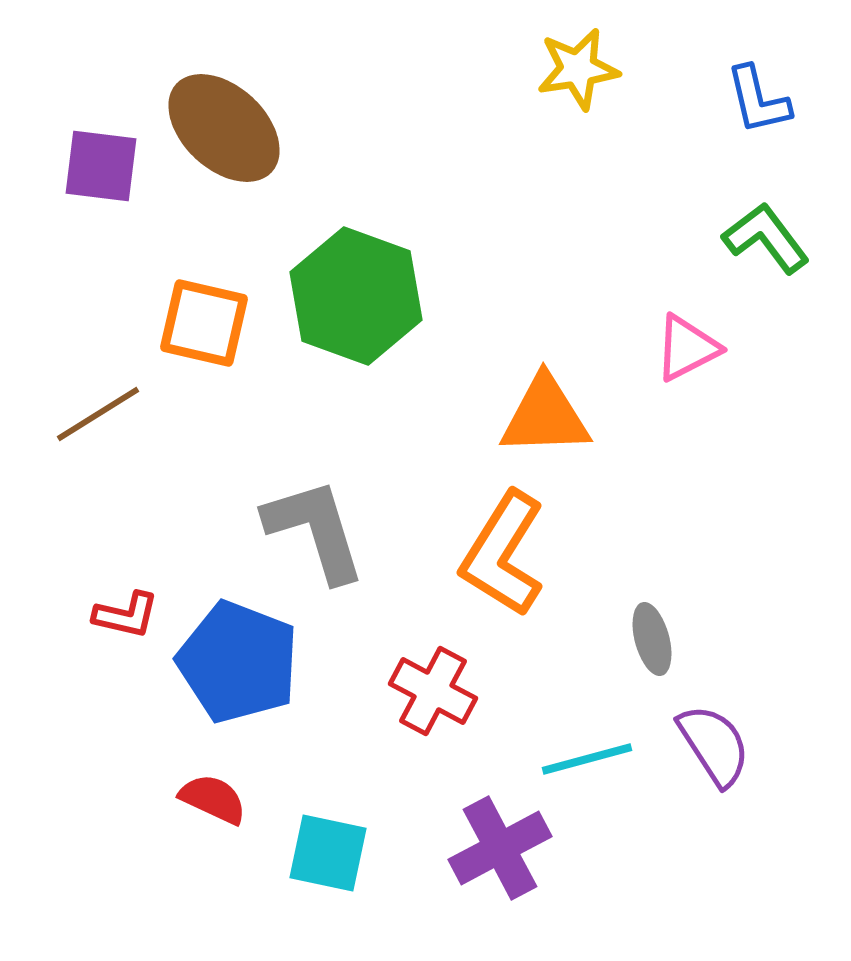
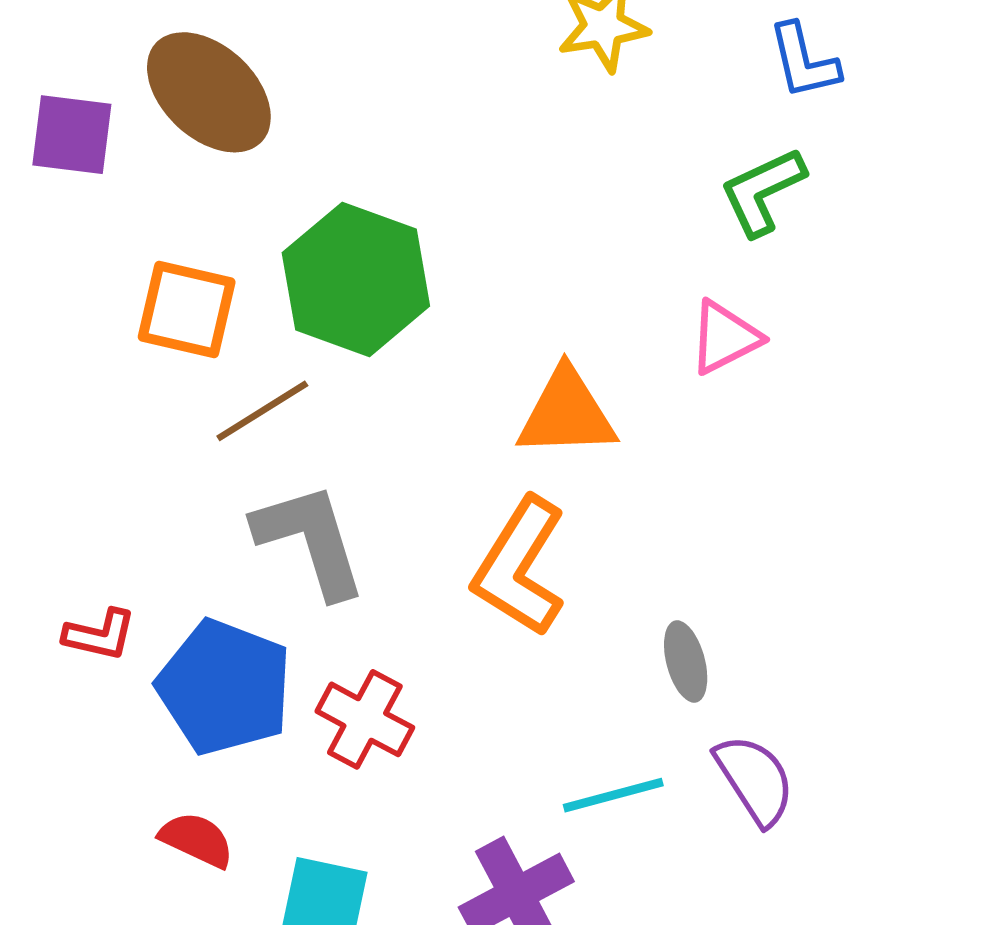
green L-shape: (766, 238) -> (763, 191), moved, turned -78
brown line: (98, 414) -> (262, 411), moved
red cross: (433, 691) -> (365, 719), moved

